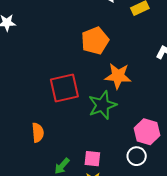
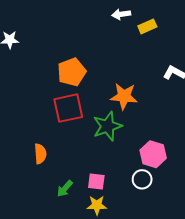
orange pentagon: (95, 41) -> (72, 72), moved

